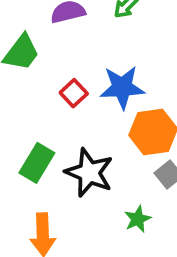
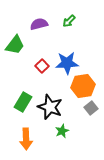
green star: (138, 219) -> (62, 131), moved

